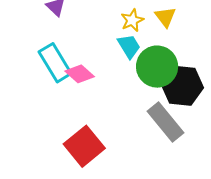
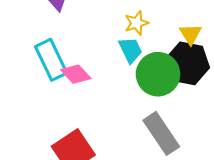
yellow triangle: (165, 17) -> (191, 34), moved
black hexagon: (182, 86) -> (187, 63), moved

